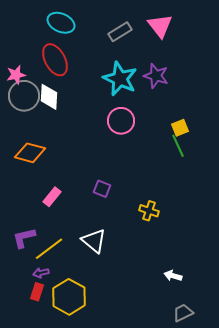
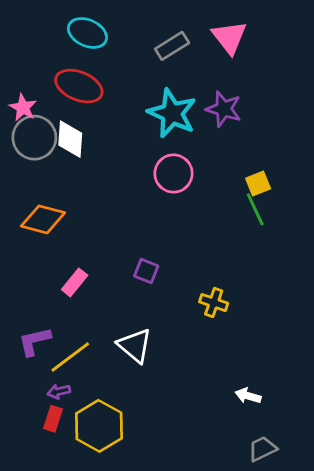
red ellipse: (55, 60) -> (79, 86), turned -40
pink star: (16, 75) -> (23, 108), turned -30

